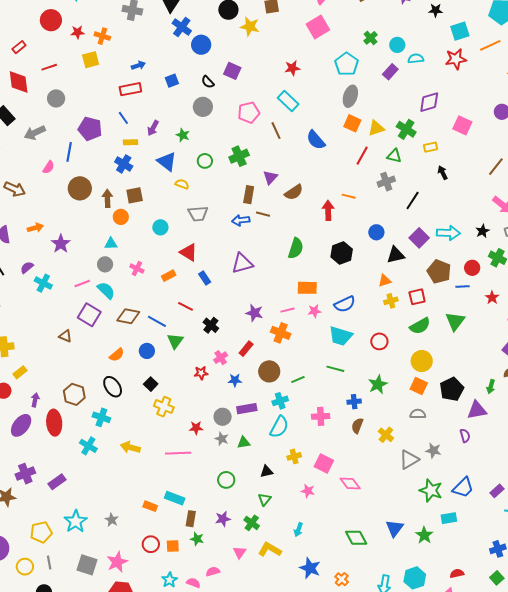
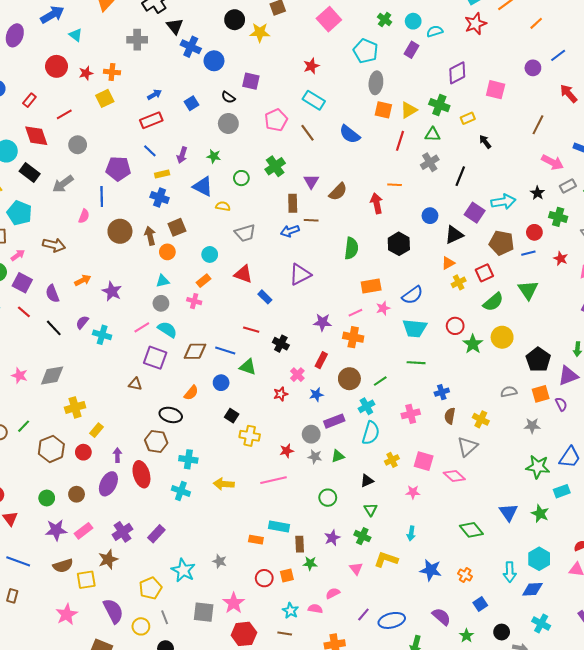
orange rectangle: (169, 276) -> (203, 281), moved
green triangle: (175, 341) -> (248, 367), turned -36
green star: (378, 384) -> (473, 344), moved
orange square: (419, 386) -> (541, 394), moved, turned -30
black ellipse: (113, 387) -> (171, 415), moved, turned -30
gray triangle: (409, 460) -> (467, 447), moved

